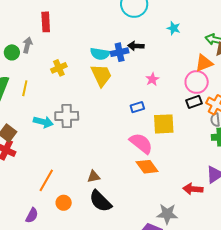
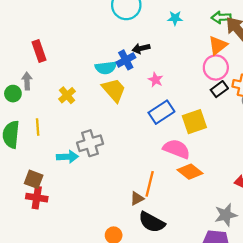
pink star: (152, 79) -> (156, 80), moved
blue rectangle: (137, 107) -> (161, 112), size x1.6
orange line: (46, 180) -> (150, 184), moved

